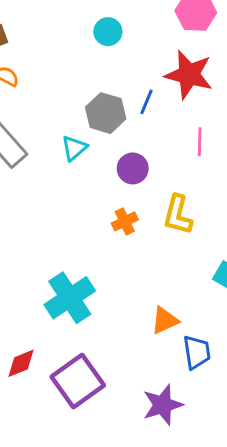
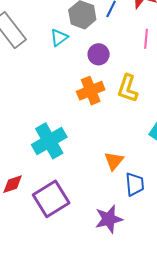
orange cross: (125, 221) -> (91, 91), size x1.5
orange triangle: (165, 320) -> (114, 161), turned -30

